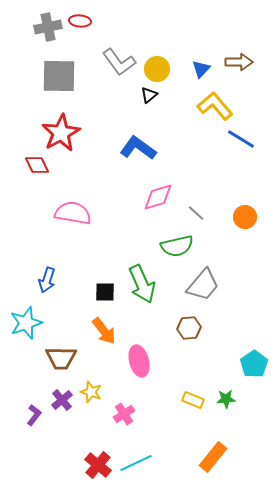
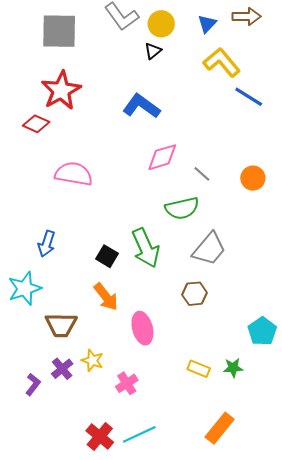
red diamond: (37, 165) -> (36, 124), turned -40
black square: (105, 292) -> (107, 256), turned 30

